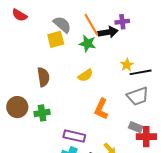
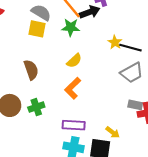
yellow square: (56, 39) -> (37, 29), turned 36
black line: (141, 72) -> (130, 48), turned 35
orange L-shape: (101, 109) -> (73, 88), moved, turned 30

